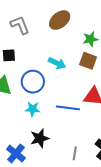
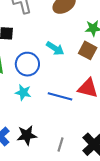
black star: (40, 138) -> (27, 135), moved

